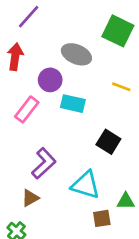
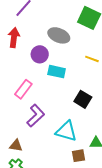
pink rectangle: (27, 109) -> (23, 89), moved
brown triangle: (30, 198) -> (16, 146), moved, turned 40

